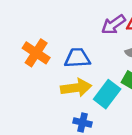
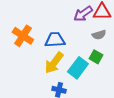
yellow arrow: (76, 88) -> (54, 63), turned 135

